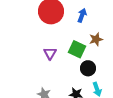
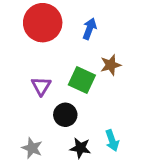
black circle: (88, 68) -> (65, 115), moved

